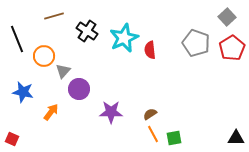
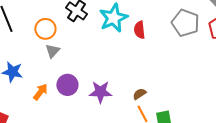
orange circle: (44, 56) -> (45, 29), moved
purple circle: (79, 89) -> (67, 85), moved

